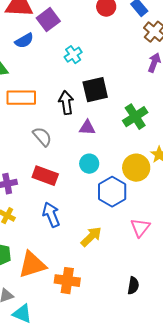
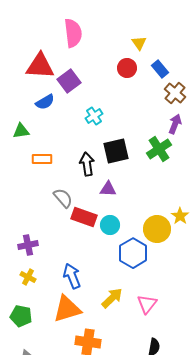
orange rectangle: (21, 98) -> (42, 159), size x0.7
green cross: (135, 117) -> (159, 149), moved
red rectangle: (45, 176) -> (84, 217), moved
pink triangle: (140, 228) -> (147, 304), moved
orange triangle: (32, 265) -> (67, 309), moved

